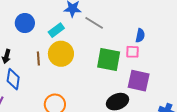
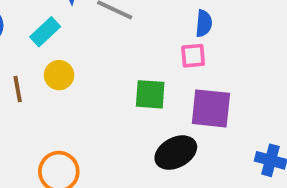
yellow circle: (61, 54) -> (59, 75), size x0.6
green square: (109, 60) -> (150, 94), moved, size x0.7

